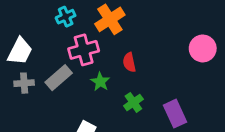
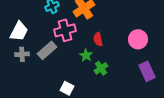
pink circle: (203, 48) -> (138, 39), moved
green star: (100, 82) -> (86, 55), moved
purple rectangle: (175, 114) -> (147, 71), moved

